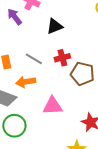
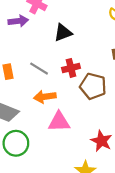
purple arrow: (15, 17) -> (18, 21), turned 120
orange arrow: (26, 82) -> (45, 97), moved

